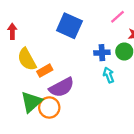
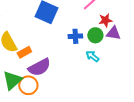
cyan arrow: (109, 75) -> (92, 56), moved, turned -32

